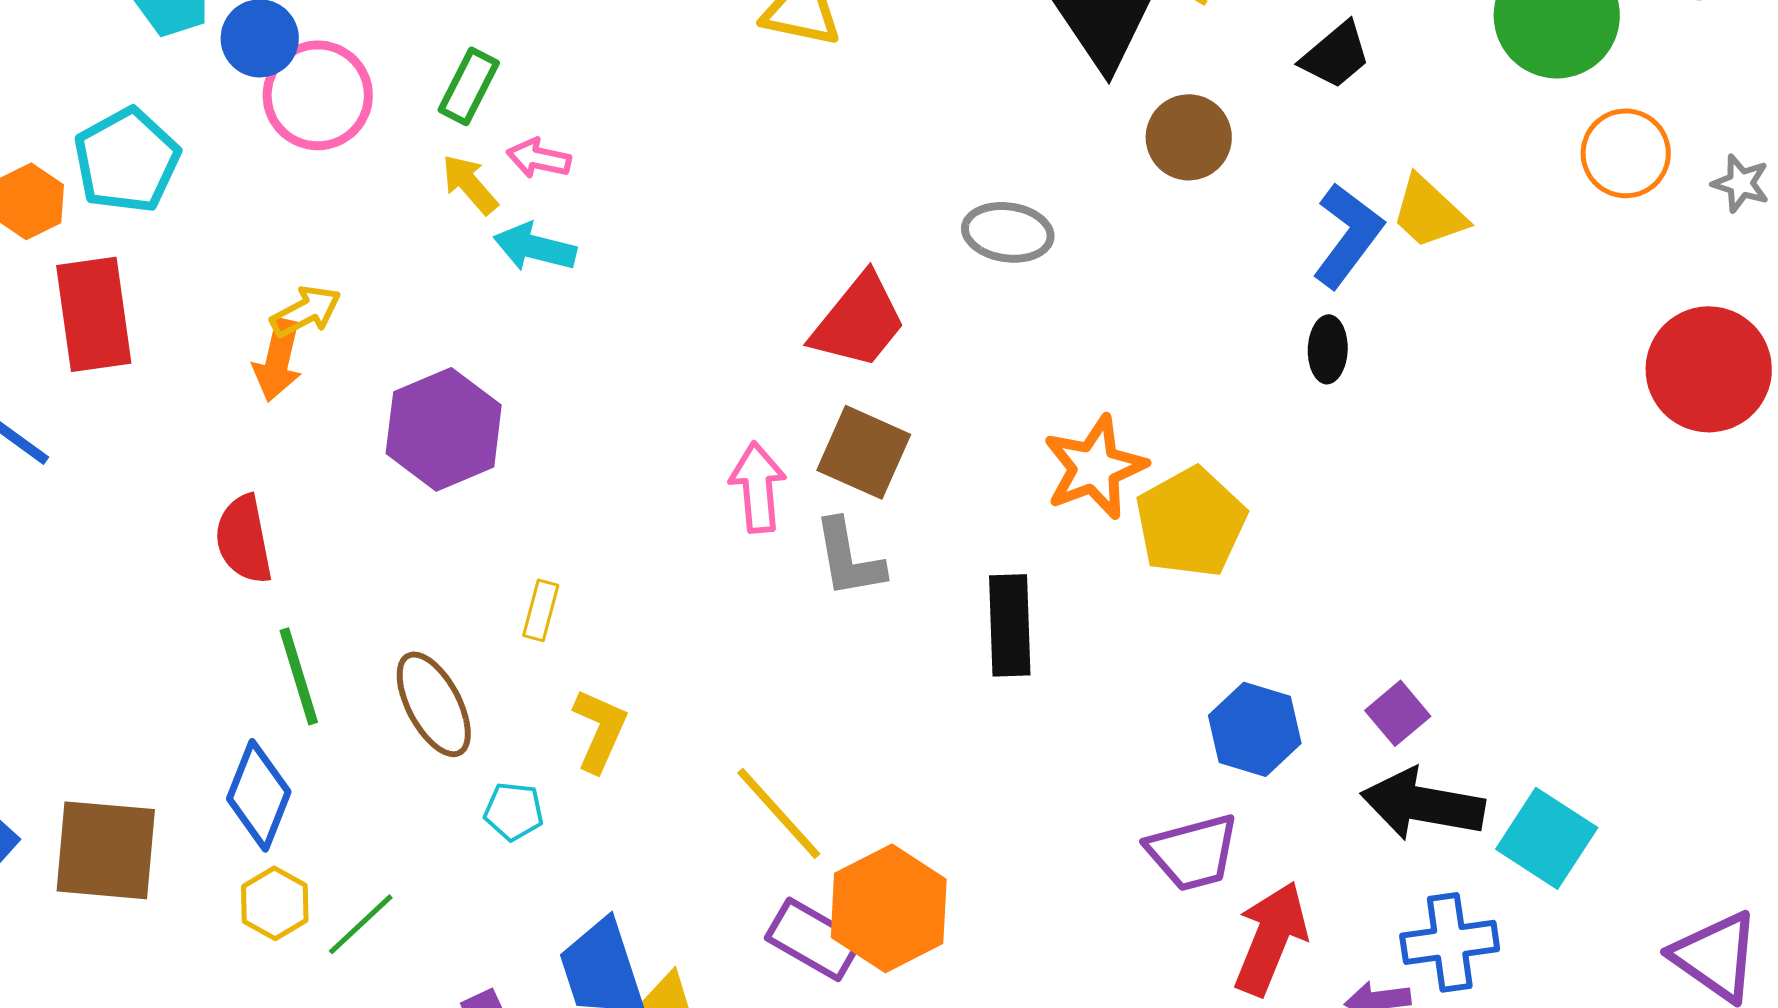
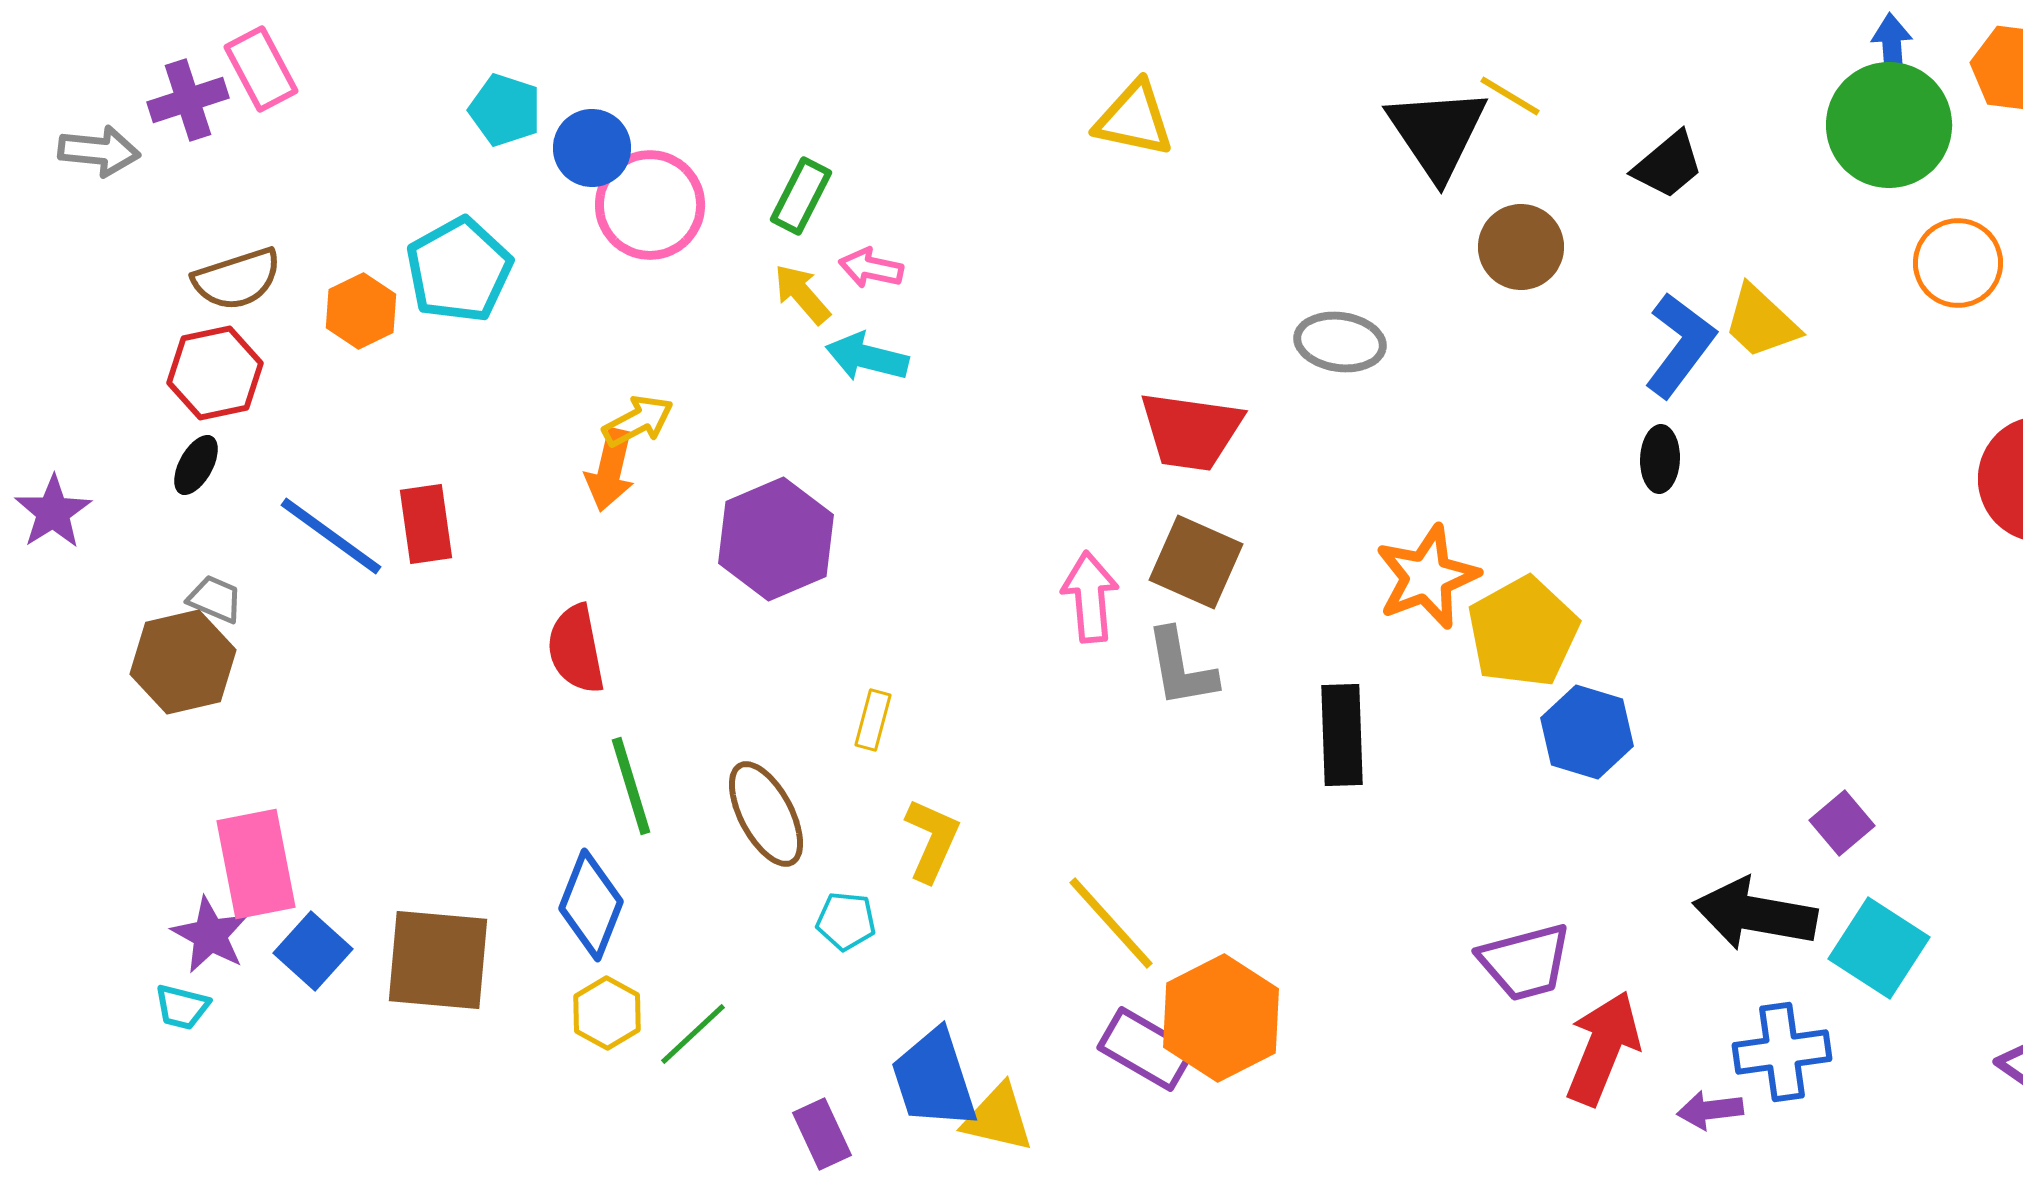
red rectangle: (94, 314) -> (426, 524), moved, size x0.7
red trapezoid: (859, 321) -> (1191, 431), turned 59
purple square: (1398, 713) -> (1842, 823), moved
blue hexagon: (1255, 729) -> (1587, 732), moved

